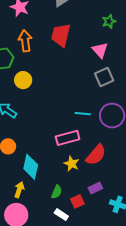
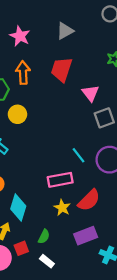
pink triangle: (100, 50) -> (90, 93), moved
cyan line: (83, 114) -> (78, 155), turned 42
purple rectangle: (95, 188) -> (86, 236), size x1.5
red square: (77, 201) -> (21, 248), moved

